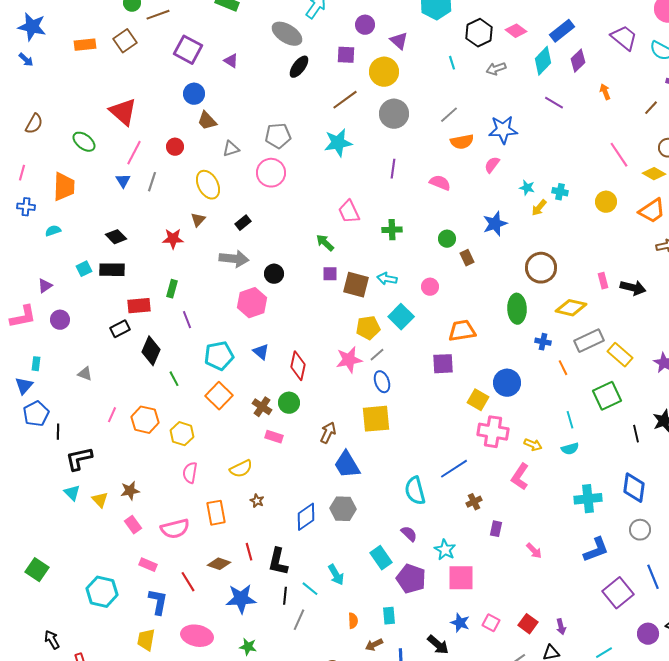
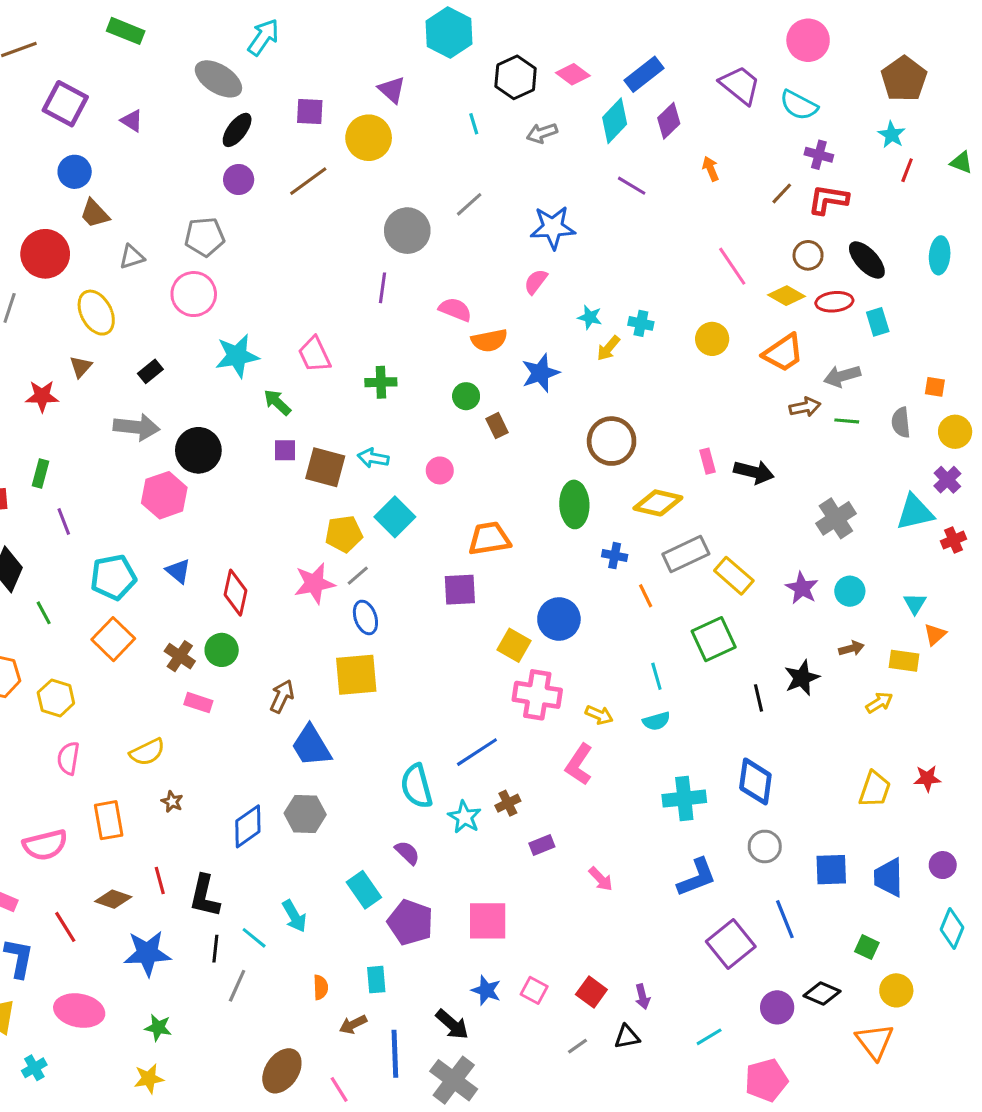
purple circle: (365, 25) -> (239, 180), moved
gray circle: (394, 114) -> (407, 231), moved
orange semicircle: (462, 142) -> (489, 340), moved
cyan star: (338, 143) -> (237, 356), moved
red circle: (175, 147) -> (45, 254), size x1.8
black circle: (274, 274) -> (198, 450), size x1.5
purple rectangle: (496, 529) -> (542, 845), turned 56
cyan star: (445, 550) -> (465, 817), moved

